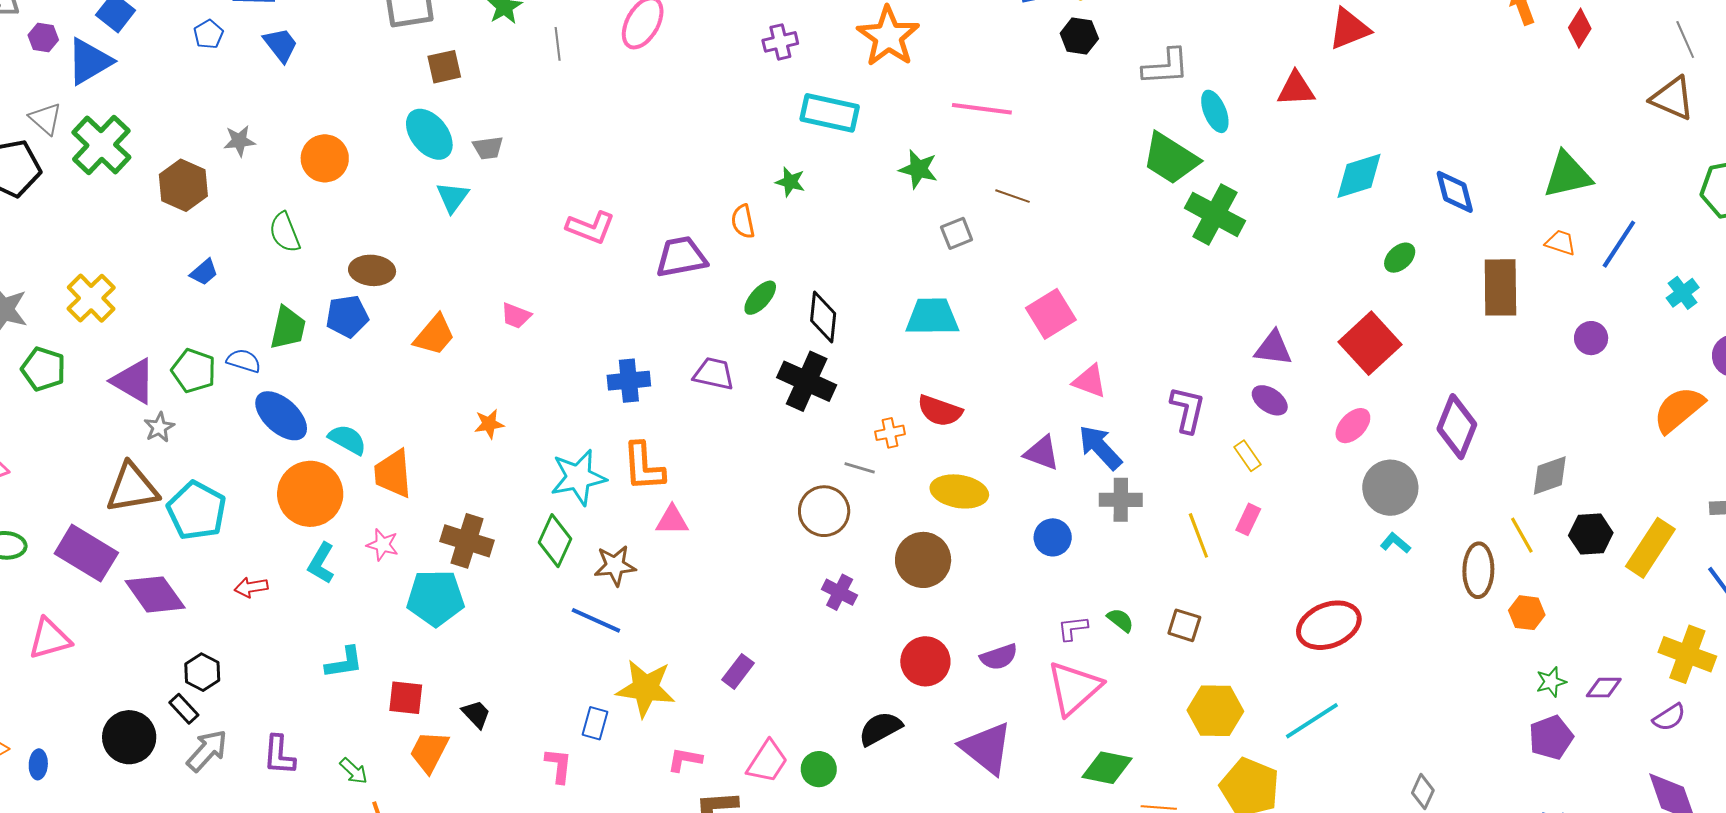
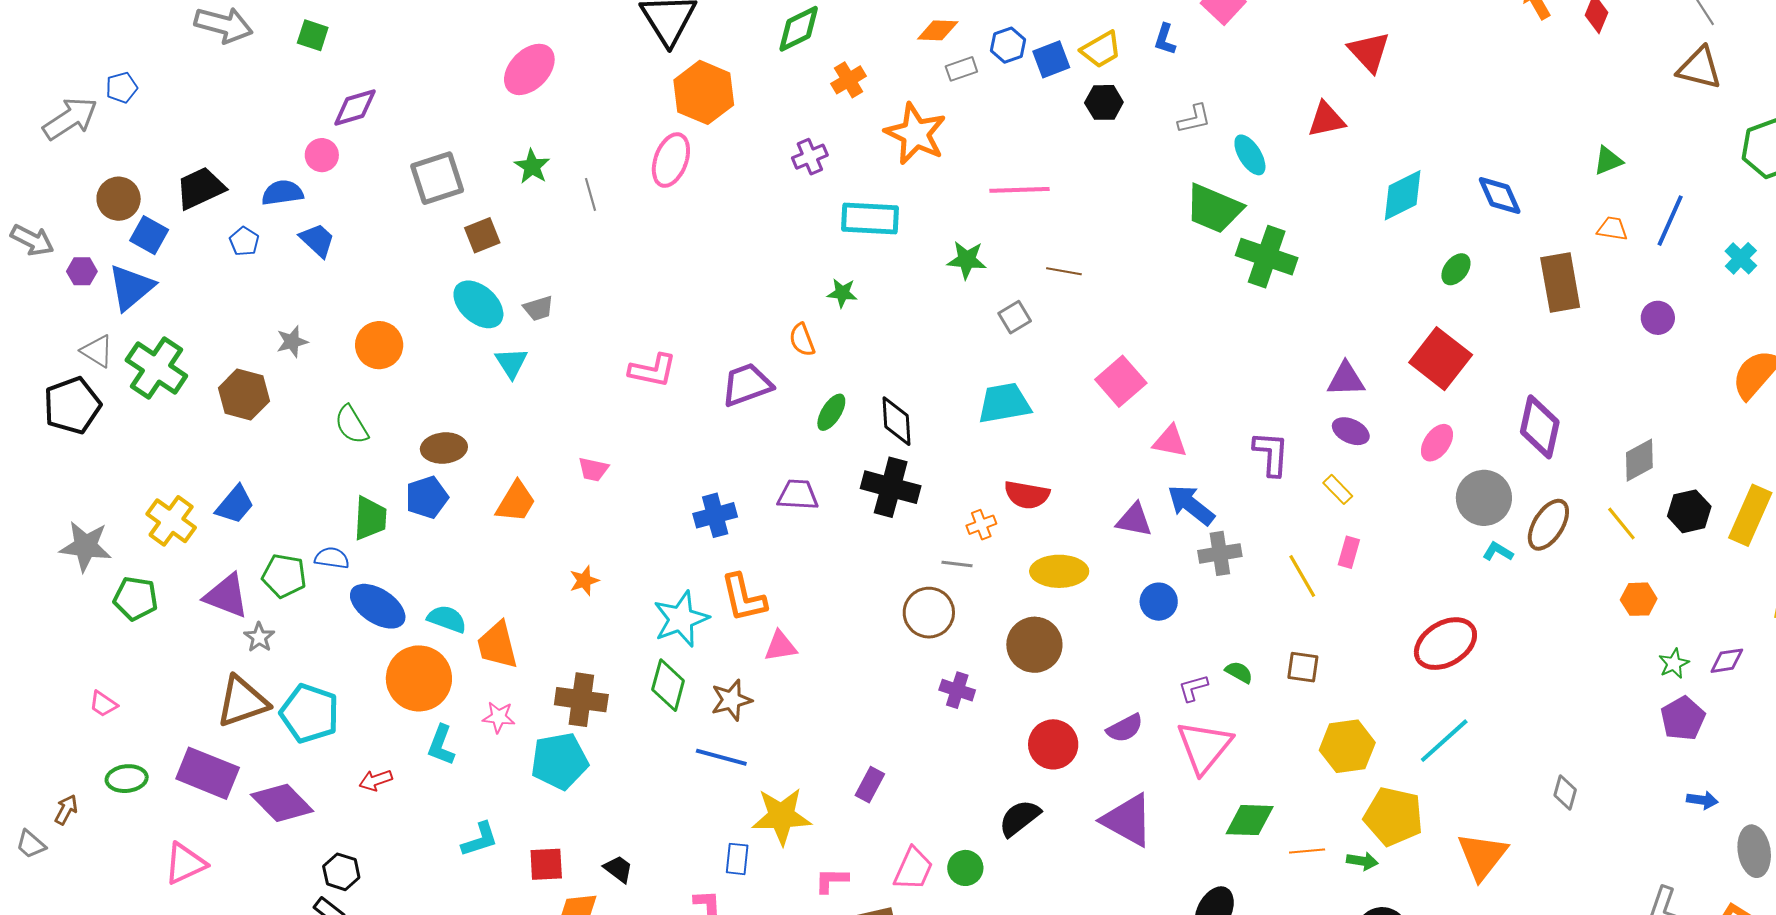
red triangle: (1349, 29) -> (1369, 52), turned -42
gray L-shape: (1166, 67) -> (1194, 119), size x0.7
green triangle: (1567, 175) -> (1608, 161), size x0.6
blue trapezoid: (204, 272) -> (235, 505), moved, size x1.4
brown ellipse: (1478, 570) -> (1548, 525), moved, turned 40

